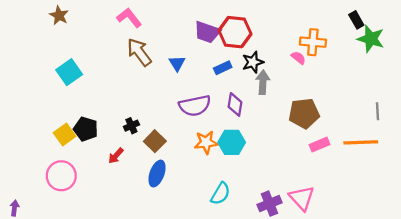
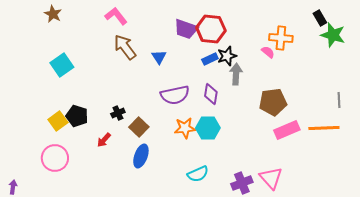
blue rectangle: (223, 68) -> (210, 59), moved
pink rectangle: (320, 145) -> (287, 130), size x1.4
cyan semicircle: (220, 194) -> (198, 174), turned 35

